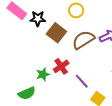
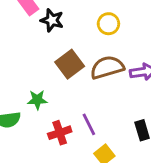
brown square: (56, 33) -> (70, 64), moved
red cross: (61, 66) -> (60, 133), moved

